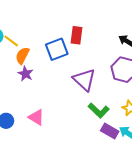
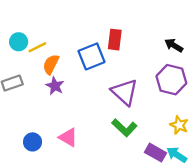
yellow line: (11, 41) -> (37, 47), turned -63
green L-shape: (99, 110) -> (124, 128), moved

